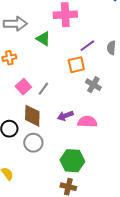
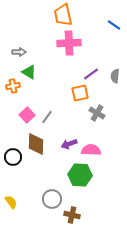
gray arrow: (15, 24) -> (19, 52), size x0.6
green triangle: (43, 39) -> (29, 72), moved
gray circle: (33, 143) -> (52, 199), moved
green hexagon: (72, 161) -> (80, 175), moved

